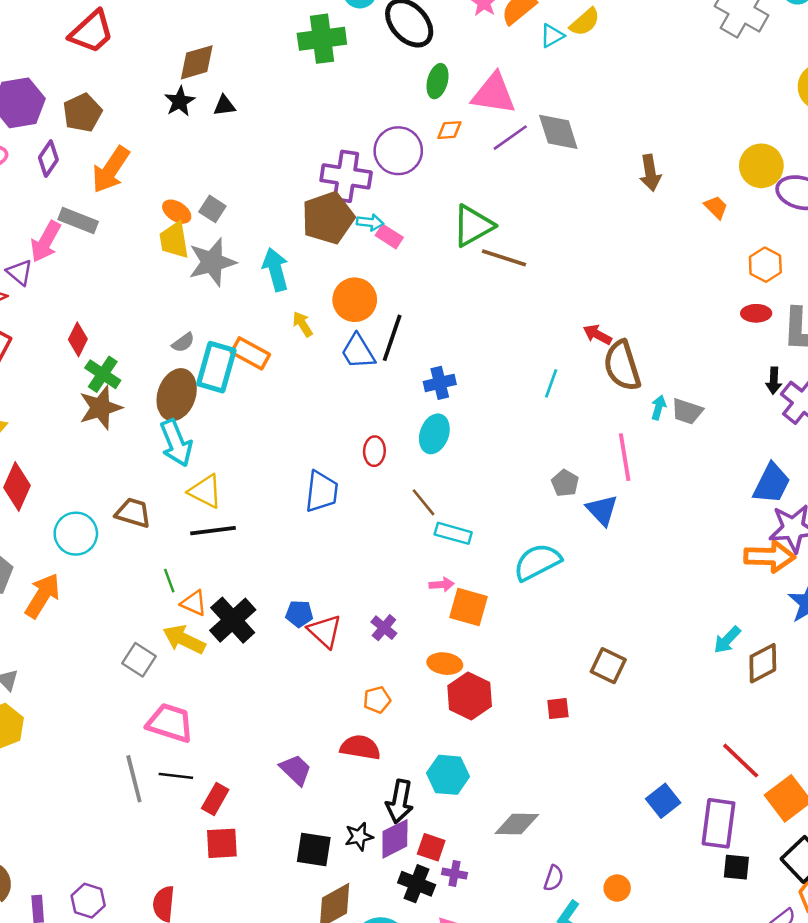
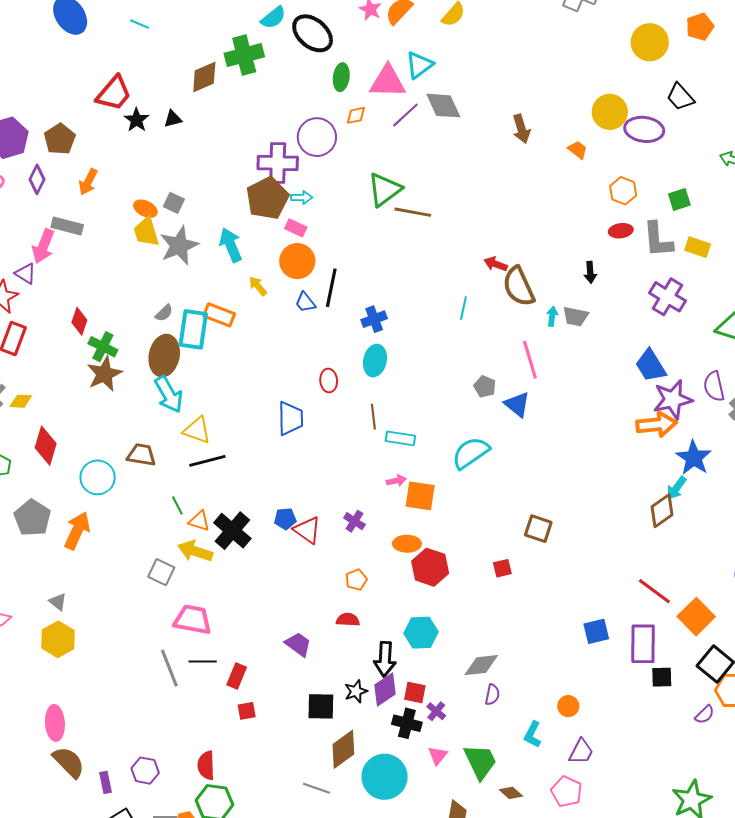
red trapezoid: (92, 32) -> (114, 93), moved
cyan triangle: (552, 36) -> (419, 65), moved, size x1.4
brown diamond: (197, 62) -> (204, 77), moved
orange arrow: (111, 170) -> (88, 182), size x0.7
pink rectangle: (389, 236) -> (296, 228), moved
blue trapezoid: (358, 352) -> (305, 302), size x0.7
black arrow: (774, 381) -> (590, 272), moved
blue trapezoid: (772, 483) -> (651, 366), turned 129
brown line: (423, 502) -> (373, 417), turned 40
cyan arrow: (727, 640) -> (676, 488), moved
red semicircle: (360, 747) -> (348, 620), size x0.7
blue square: (663, 801) -> (596, 631), turned 32
red square: (222, 843) -> (247, 711), size x0.7
purple cross: (454, 874) -> (436, 711), turned 36
purple semicircle: (554, 878) -> (492, 695), moved

